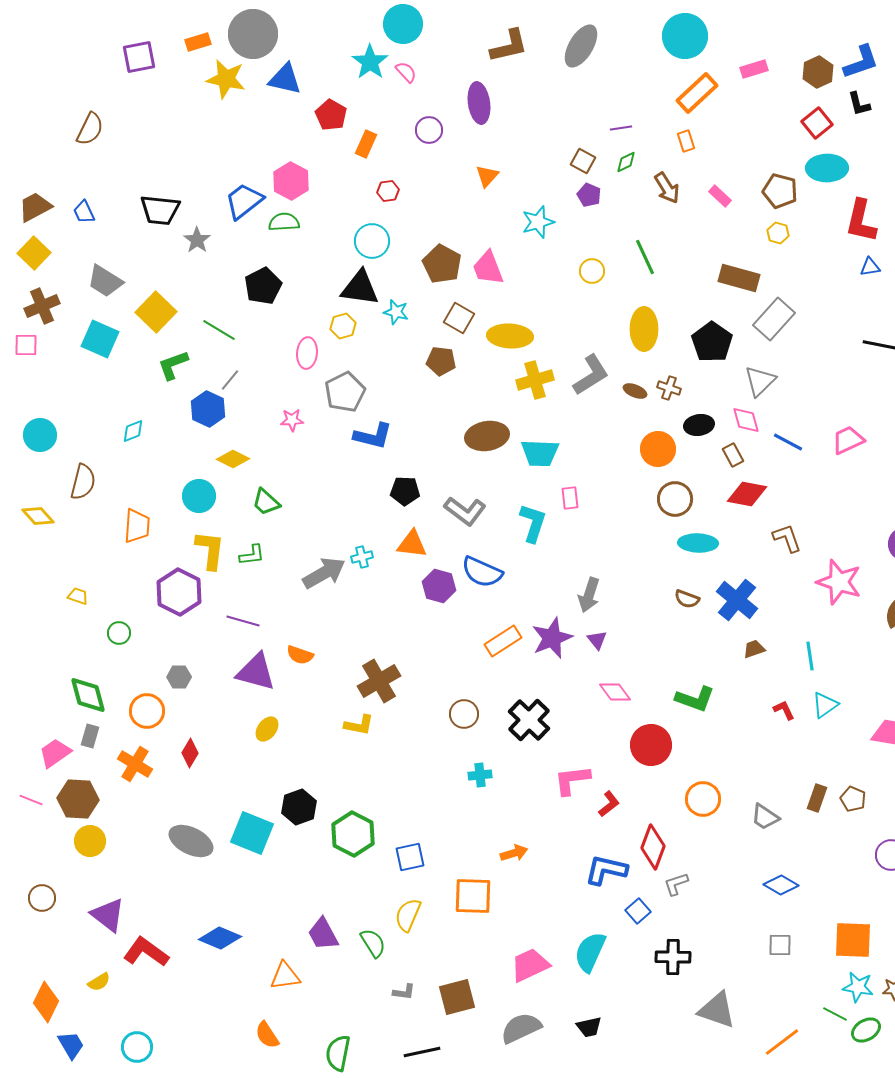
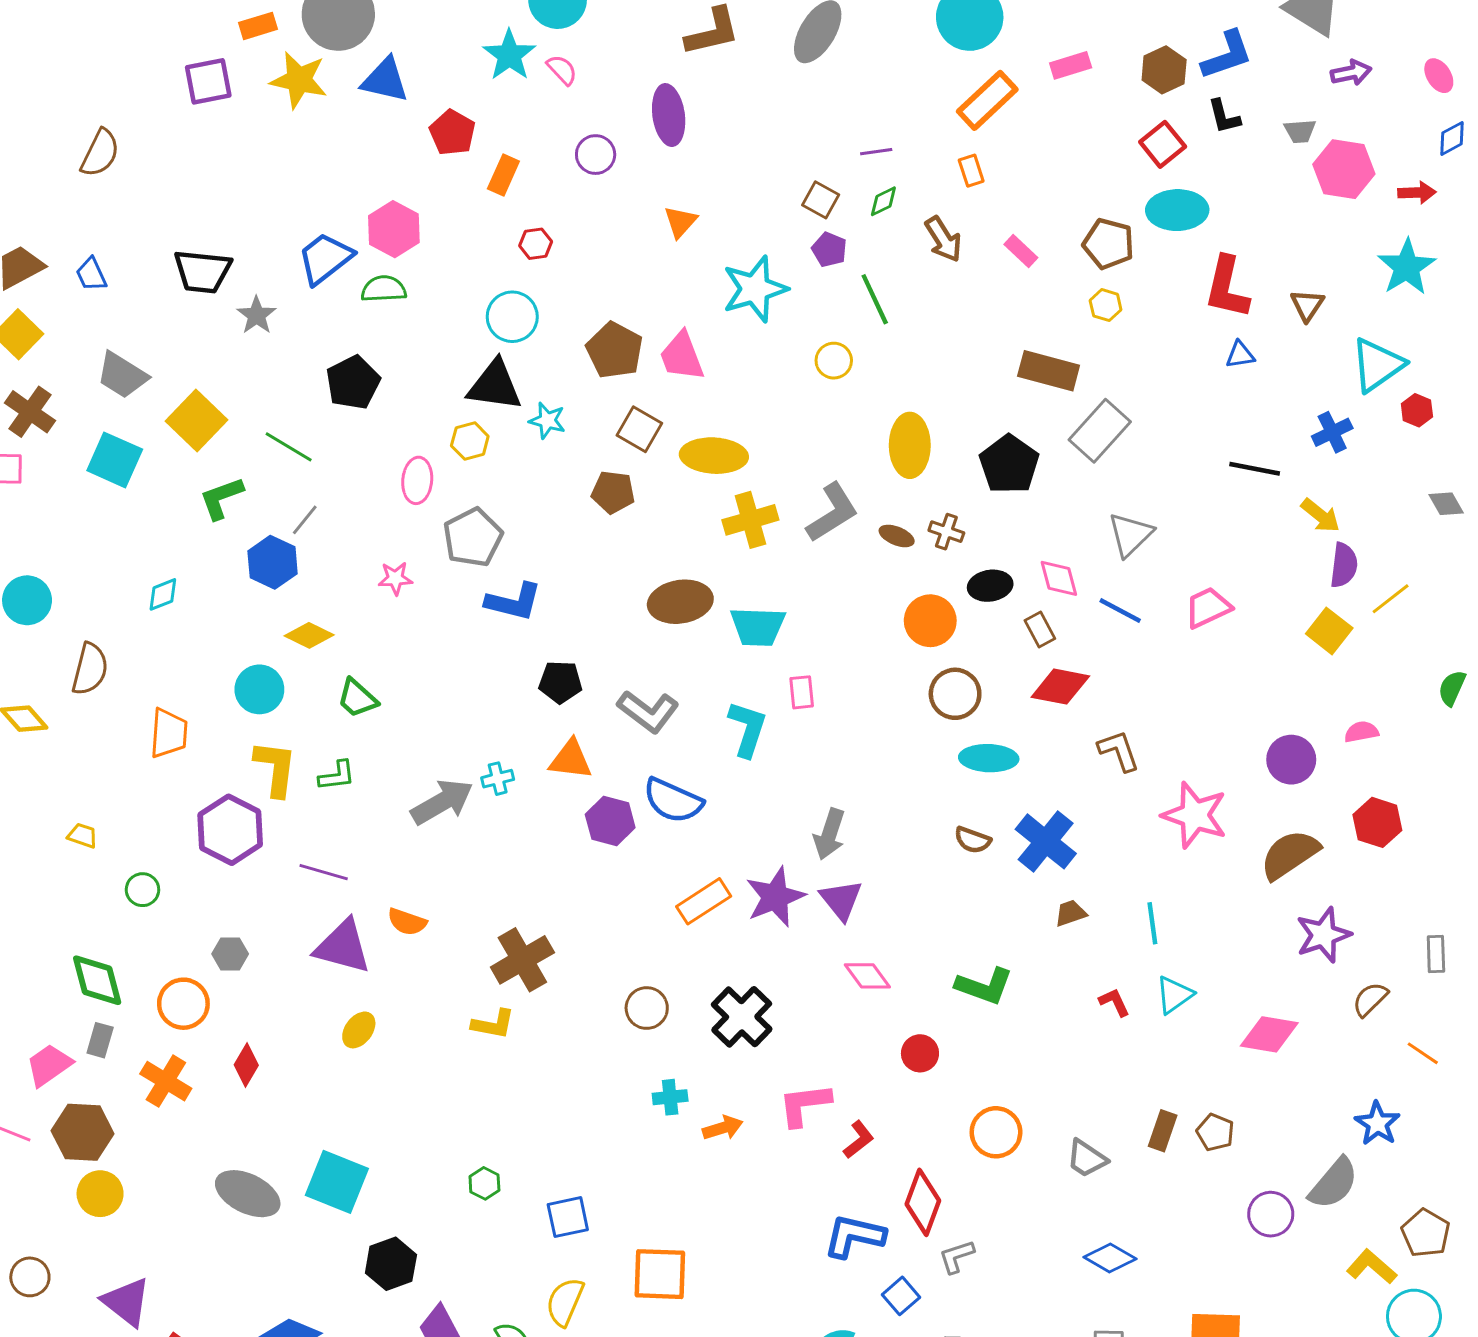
purple square: (139, 57) -> (208, 81), moved
cyan star: (538, 222) -> (755, 289), size x1.4
green line: (645, 257) -> (875, 299), moved
brown cross: (42, 306) -> (30, 412), turned -32
gray triangle: (760, 381) -> (1130, 535), moved
purple triangle: (597, 640) -> (841, 900), size x1.5
red circle: (651, 745) -> (920, 1053), size x0.6
black hexagon: (299, 807) -> (391, 1264), moved
green hexagon: (353, 834) -> (484, 1183), size x0.5
orange arrow: (514, 853) -> (723, 1128), moved

